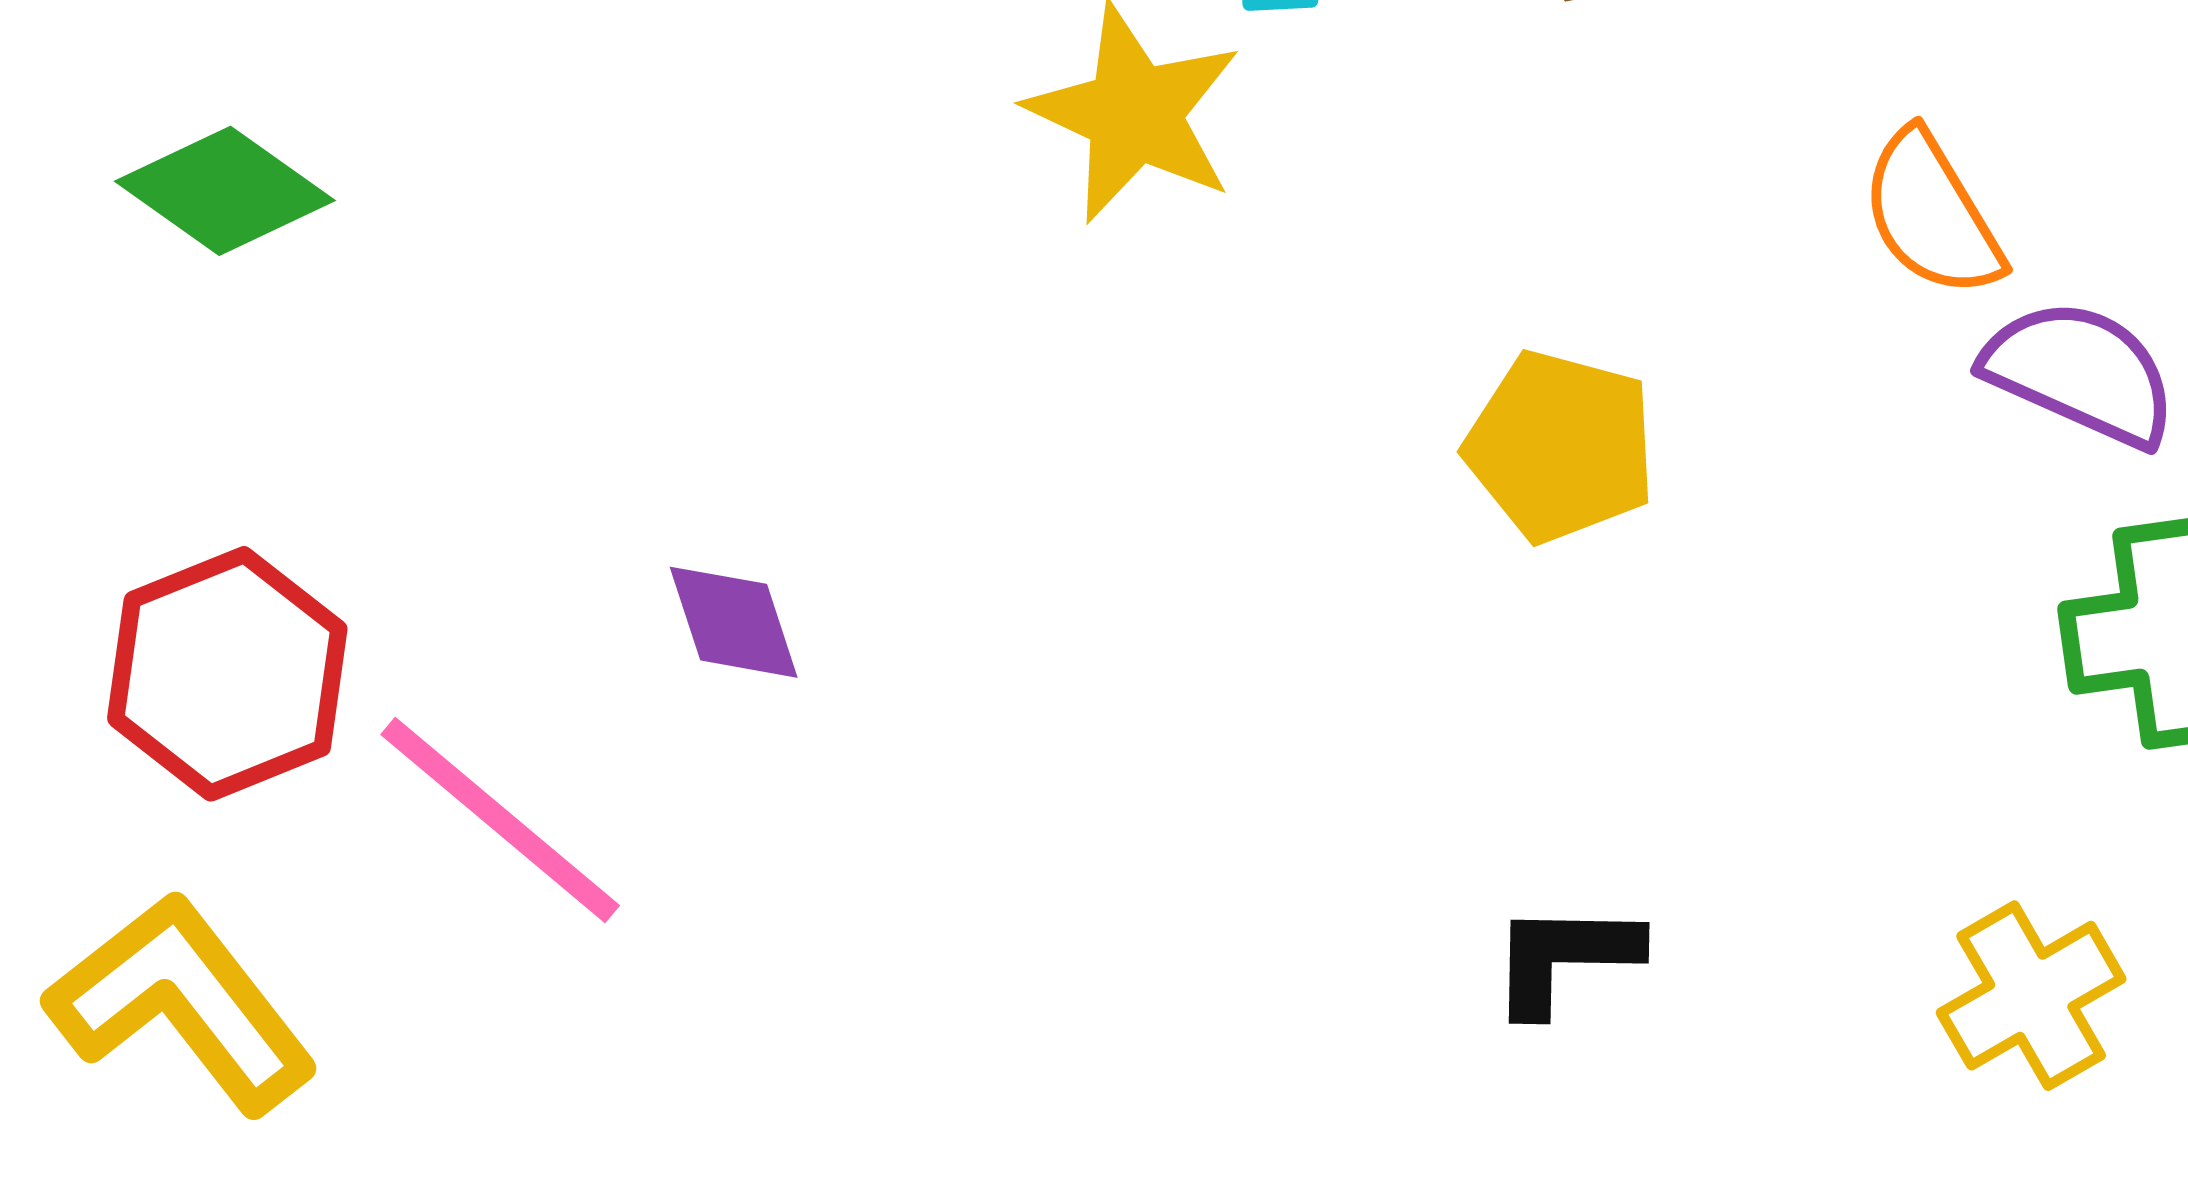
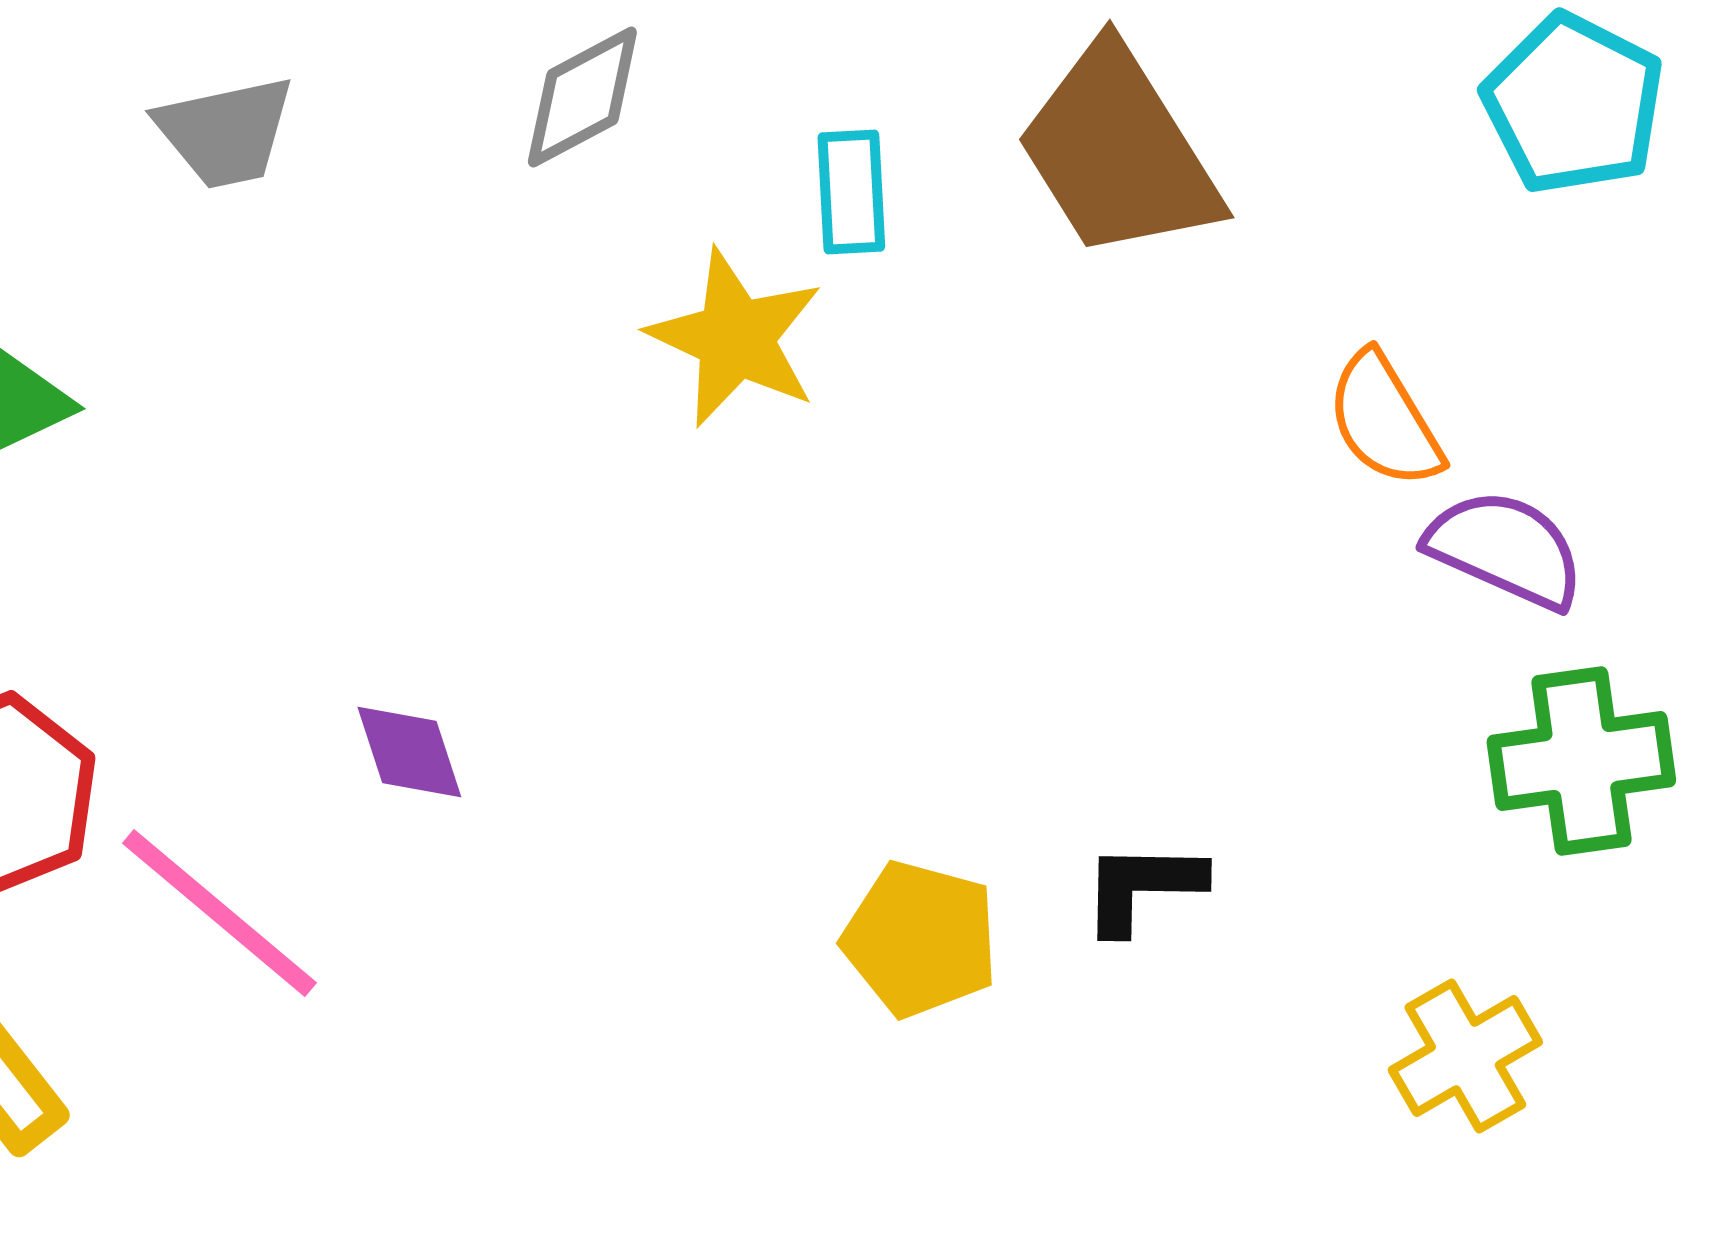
yellow pentagon: (1561, 446) -> (920, 939), moved
black L-shape: (1564, 958) -> (1142, 887), moved

